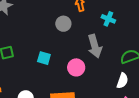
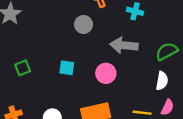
gray arrow: (95, 46) -> (124, 45), turned 120

